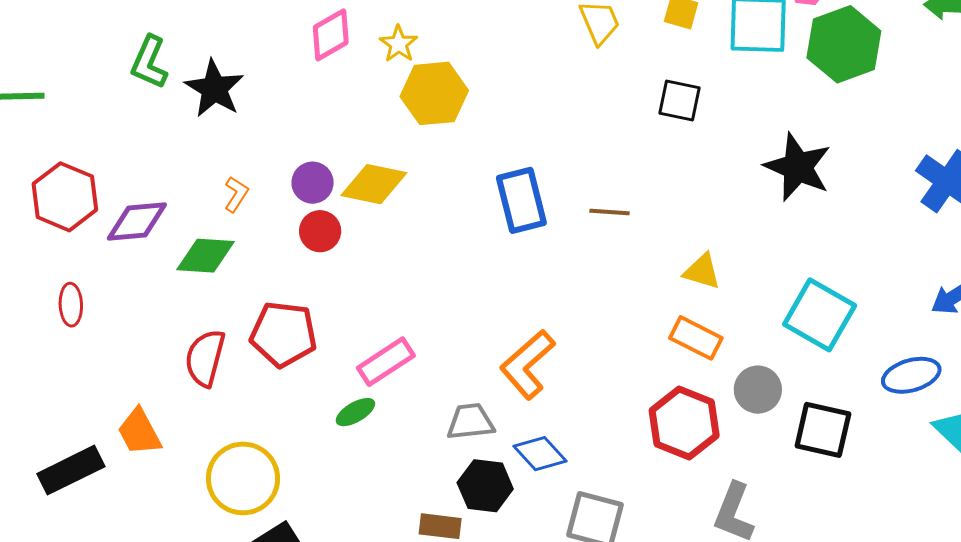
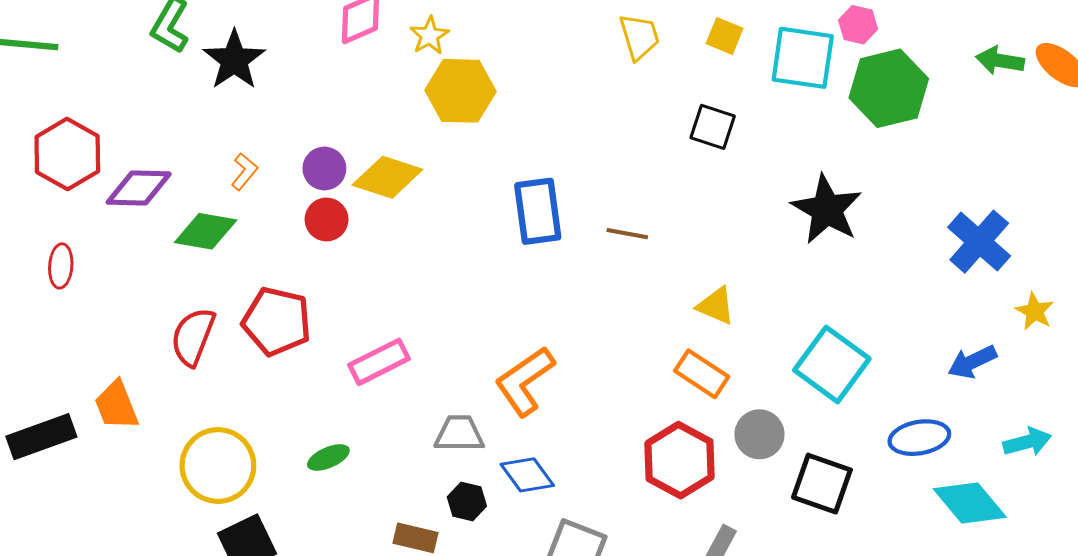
green ellipse: (355, 412) -> (328, 458), moved
black hexagon: (485, 486) -> (467, 502), size x0.7

